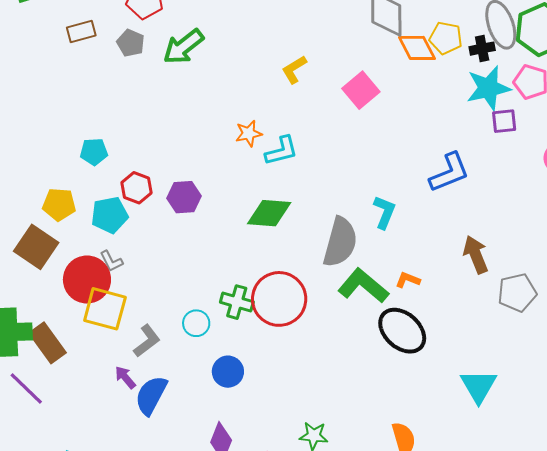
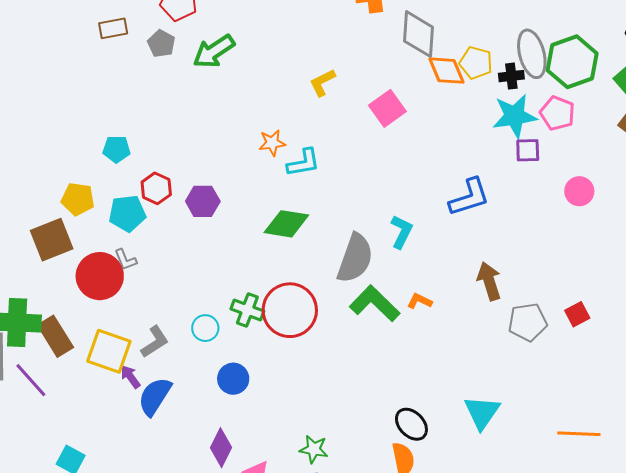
brown square: (36, 247) -> (52, 240), turned 30
yellow square: (105, 309) -> (109, 351), moved
black ellipse: (402, 331) -> (411, 424), moved, size x0.7

